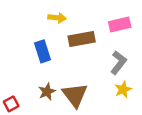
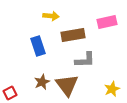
gray L-shape: (119, 63) -> (85, 60), moved, turned 50
yellow star: (123, 89) -> (112, 89), moved

